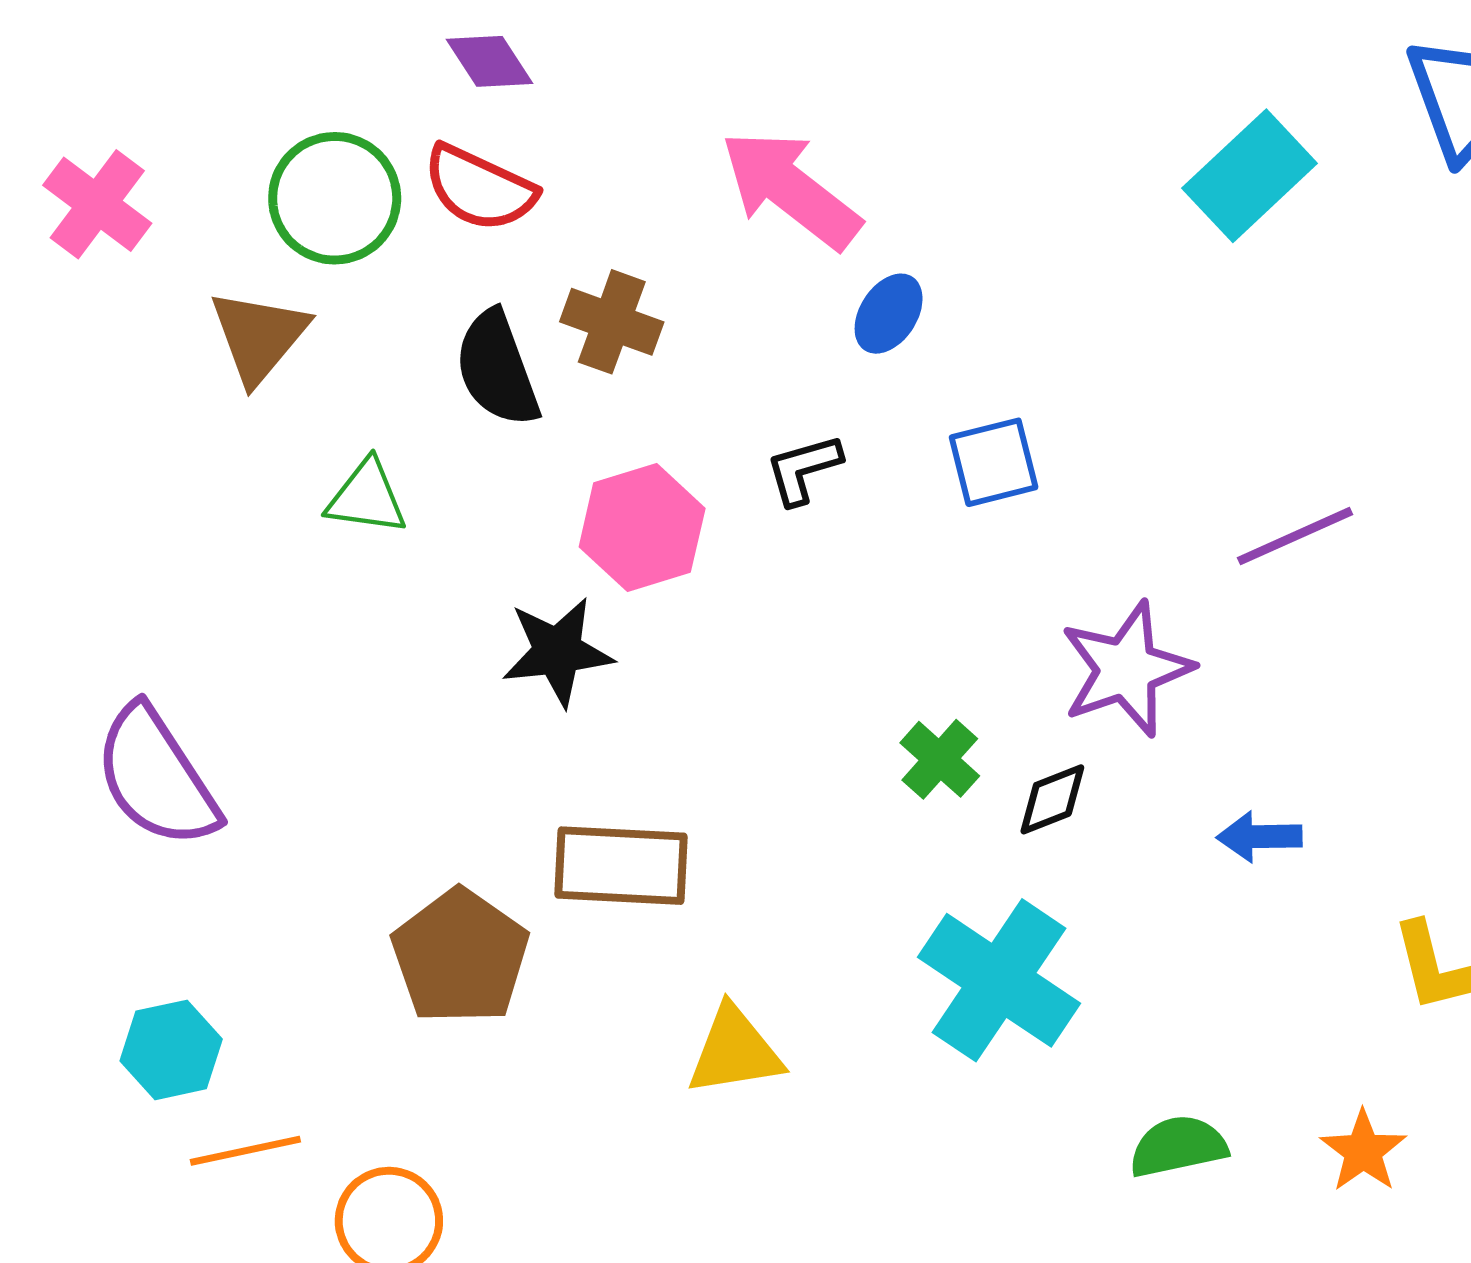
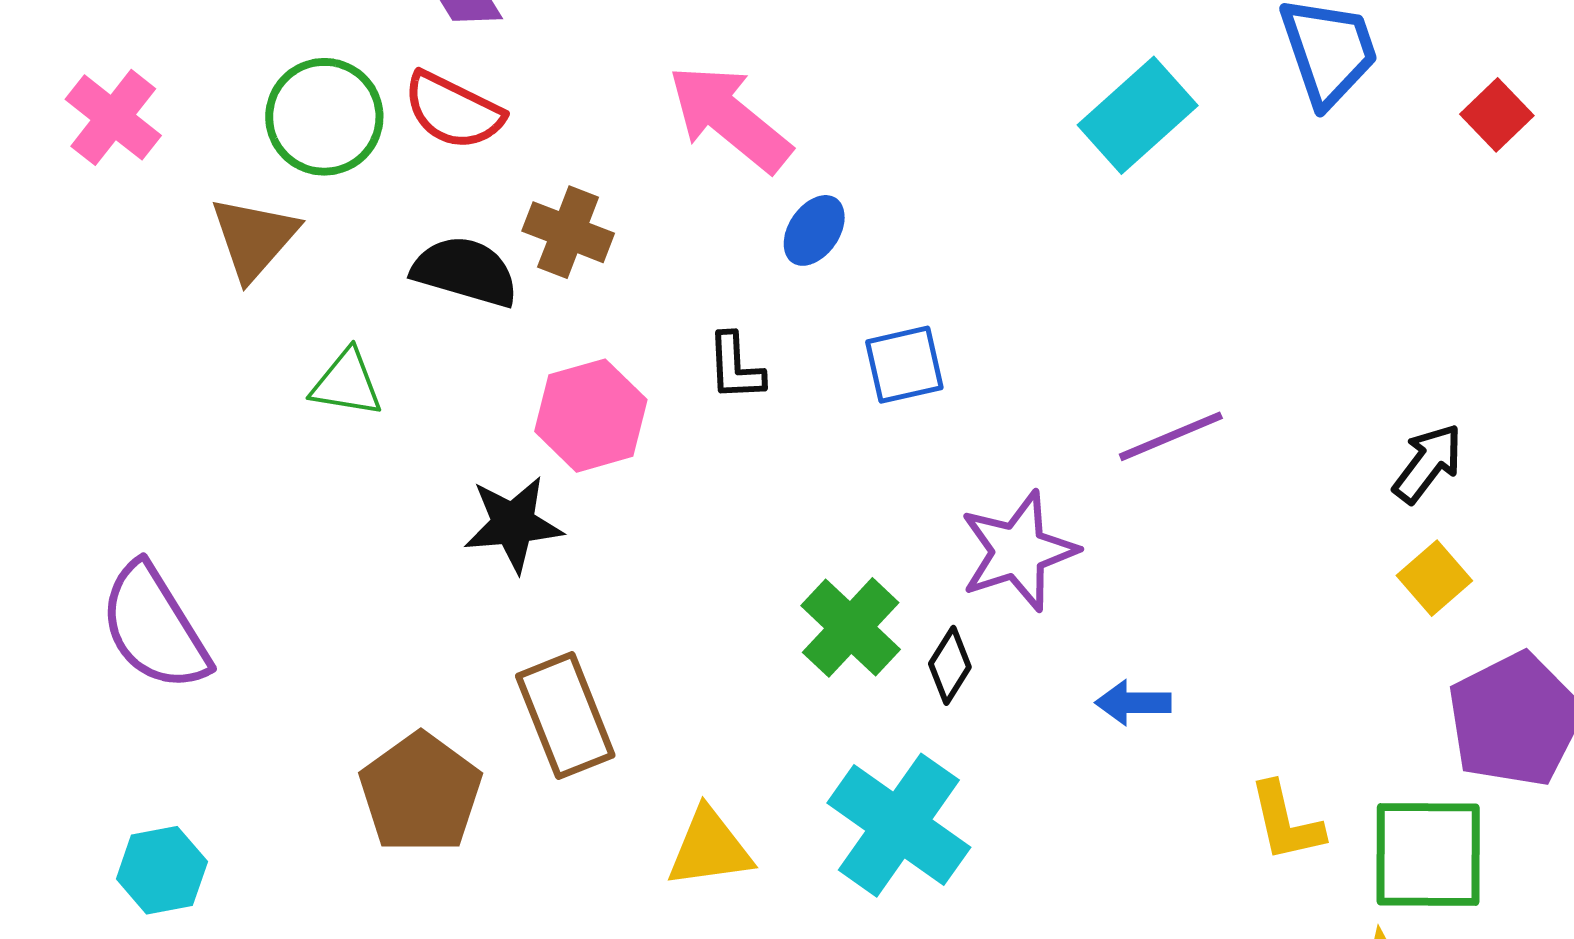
black semicircle: (497, 369) -> (465, 271), turned 125
black L-shape: (803, 469) -> (735, 367), turned -78
green cross: (940, 759) -> (851, 627), size x1.4
black diamond: (1052, 799) -> (950, 665), turned -38
brown rectangle: (621, 866) -> (565, 716), turned 64
yellow triangle: (735, 1051) -> (709, 848), moved

